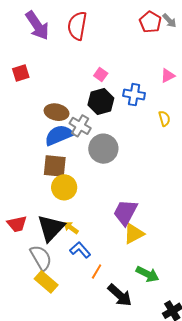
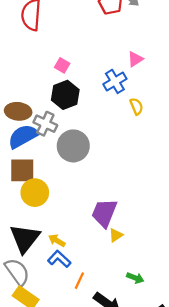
blue cross: (134, 95) -> (115, 81), moved, turned -35
yellow arrow: (71, 228) -> (57, 240), moved
yellow triangle: (134, 234) -> (116, 235), size x0.6
green arrow: (147, 274) -> (135, 278), size x0.7

